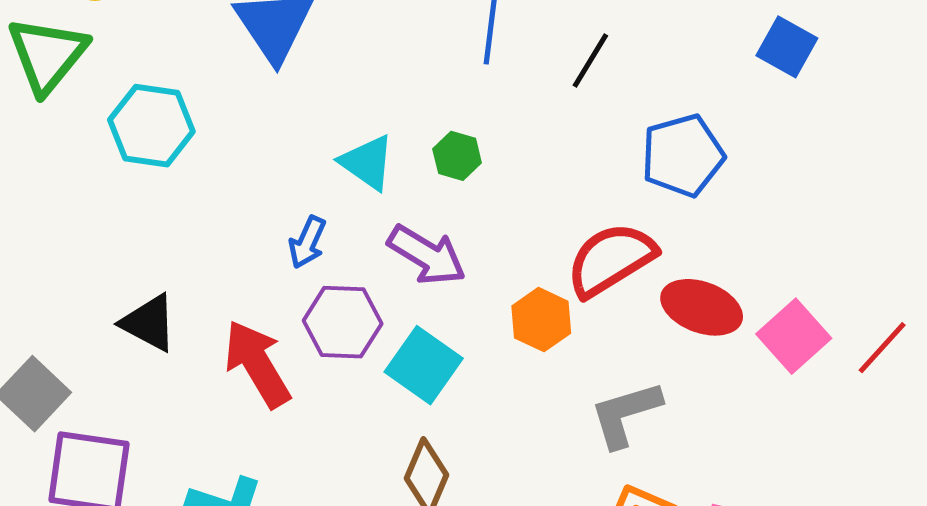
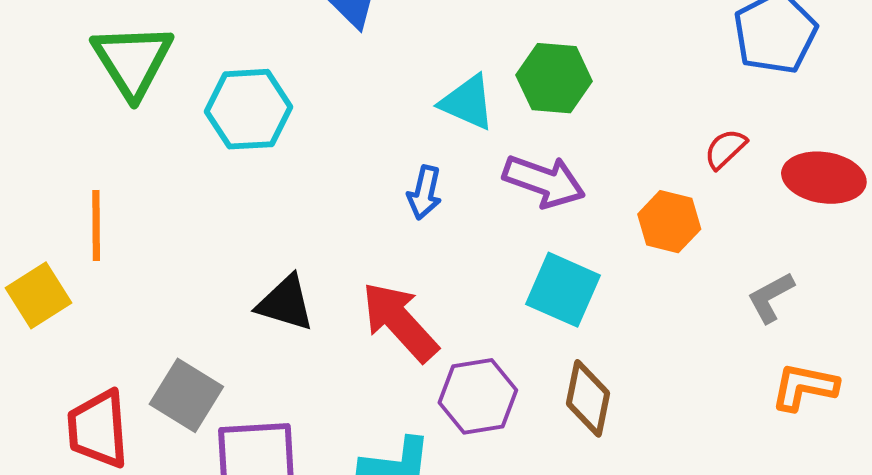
green hexagon: (457, 156) -> (554, 78), size x1.5
red semicircle: (611, 260) -> (725, 149), size x0.5
purple hexagon: (343, 322) -> (478, 396), moved
gray L-shape: (626, 414) -> (771, 297), size x0.7

